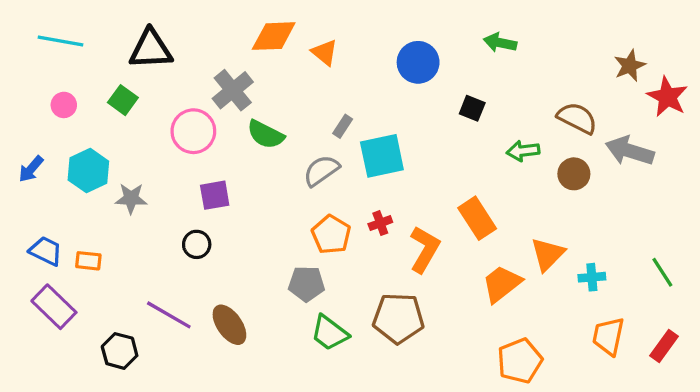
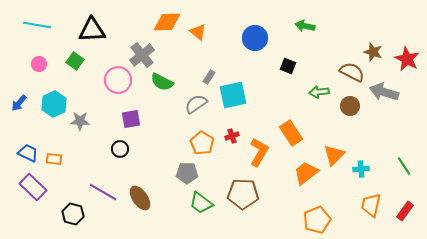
brown star: (630, 66) -> (373, 52), moved, turned -30

